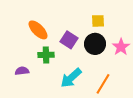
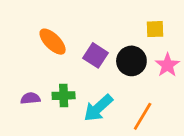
yellow square: (98, 21) -> (155, 29), moved
green cross: (46, 55) -> (64, 96), moved

